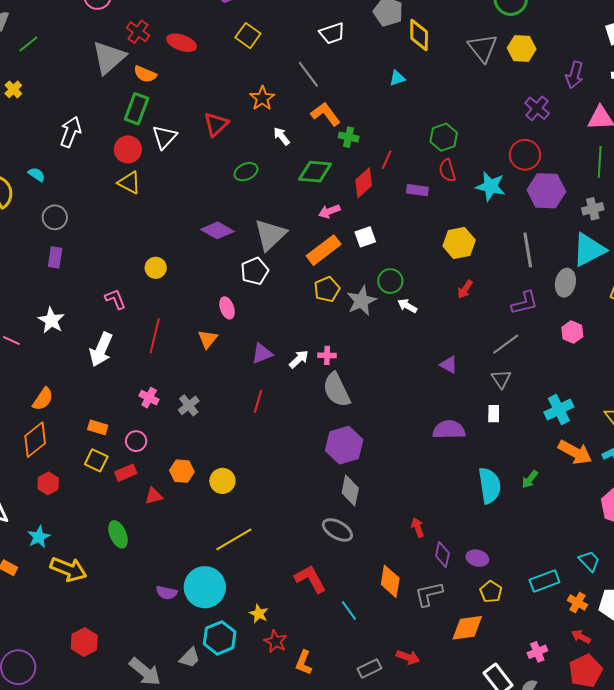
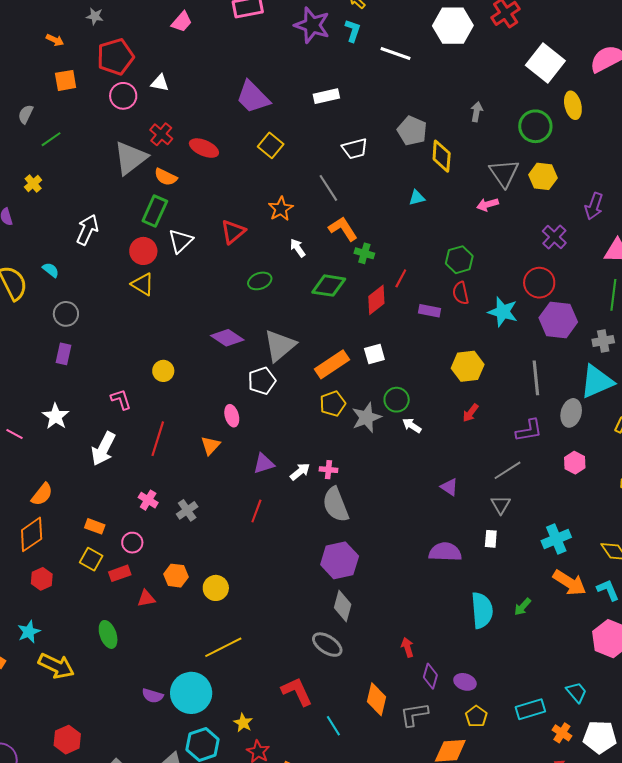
pink arrow: (329, 211) -> (488, 204), moved

